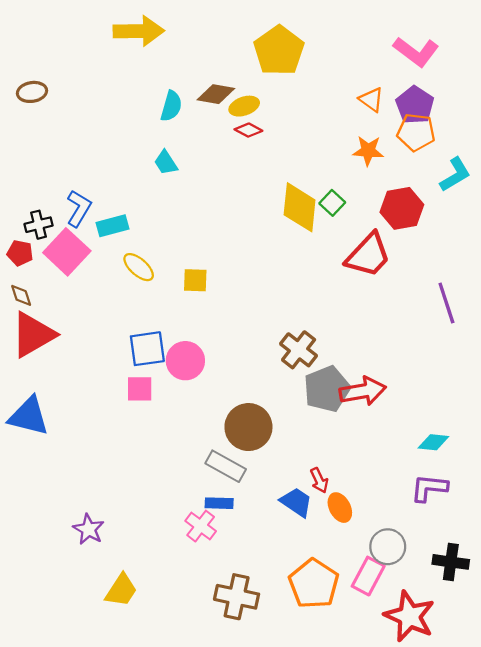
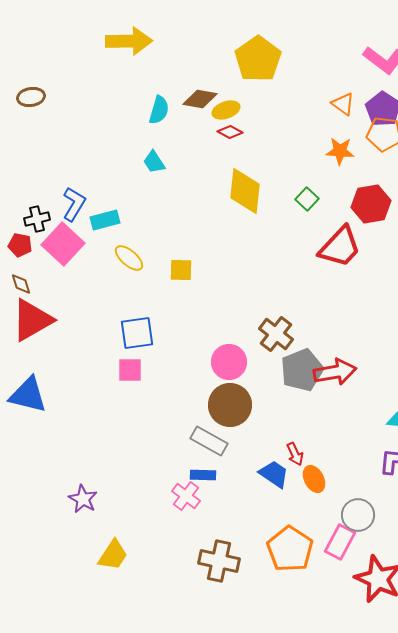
yellow diamond: (300, 207) -> (245, 191), moved
pink circle: (185, 361) -> (229, 362), moved

